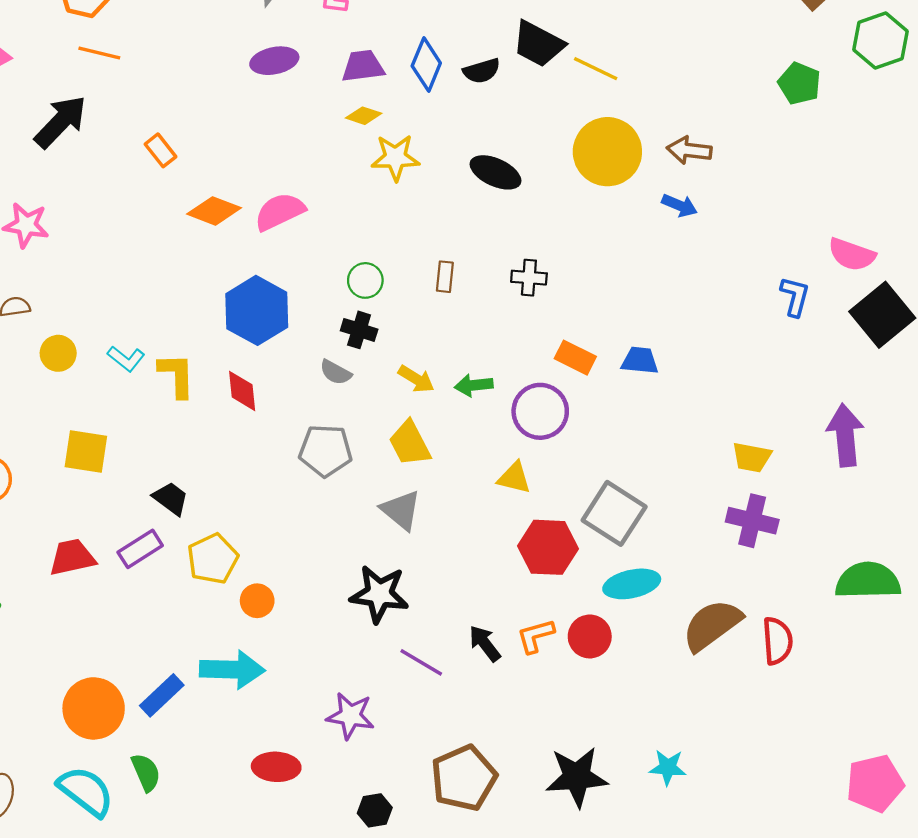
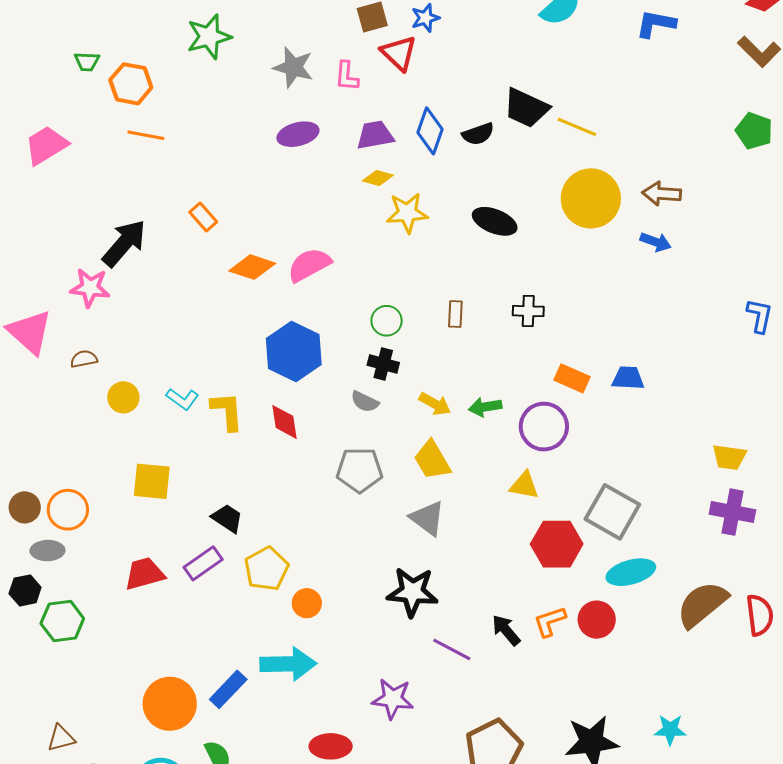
black arrow: (61, 122) -> (124, 243), moved

